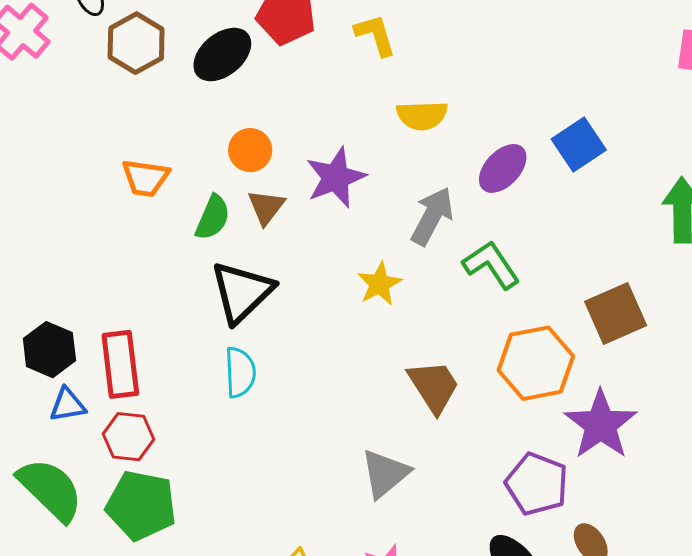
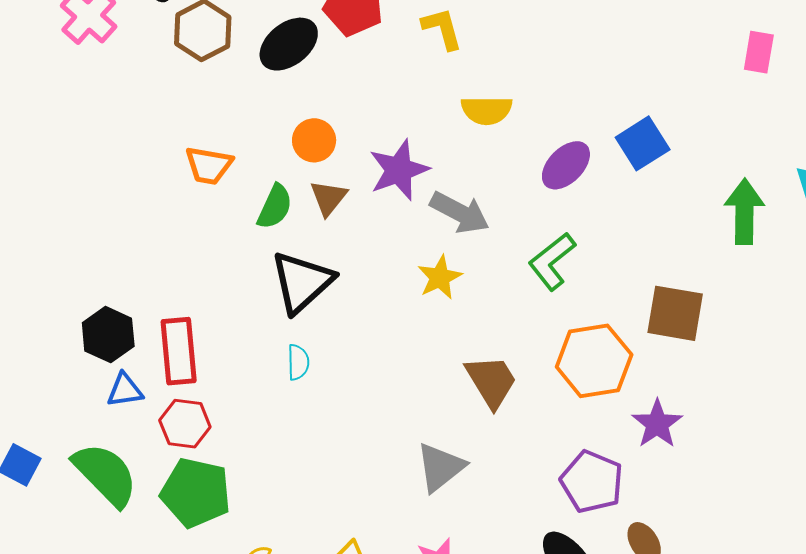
gray arrow: (432, 216) -> (460, 213), moved, turned 88
green L-shape: (491, 265) -> (552, 261), turned -96
brown square: (616, 314) -> (675, 313), turned 32
cyan semicircle: (240, 372) -> (298, 362), size x0.7
purple star: (601, 425) -> (657, 424), size x0.7

